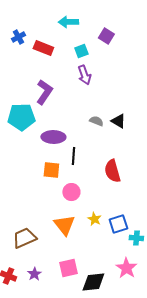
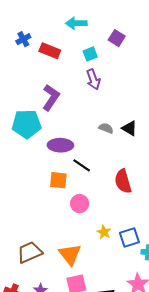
black line: (73, 156) -> (82, 165), turned -60
orange triangle: (64, 225) -> (70, 254), moved

